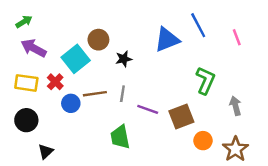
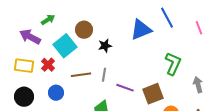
green arrow: (24, 22) -> (48, 20), moved
blue circle: (71, 103) -> (56, 93), moved

